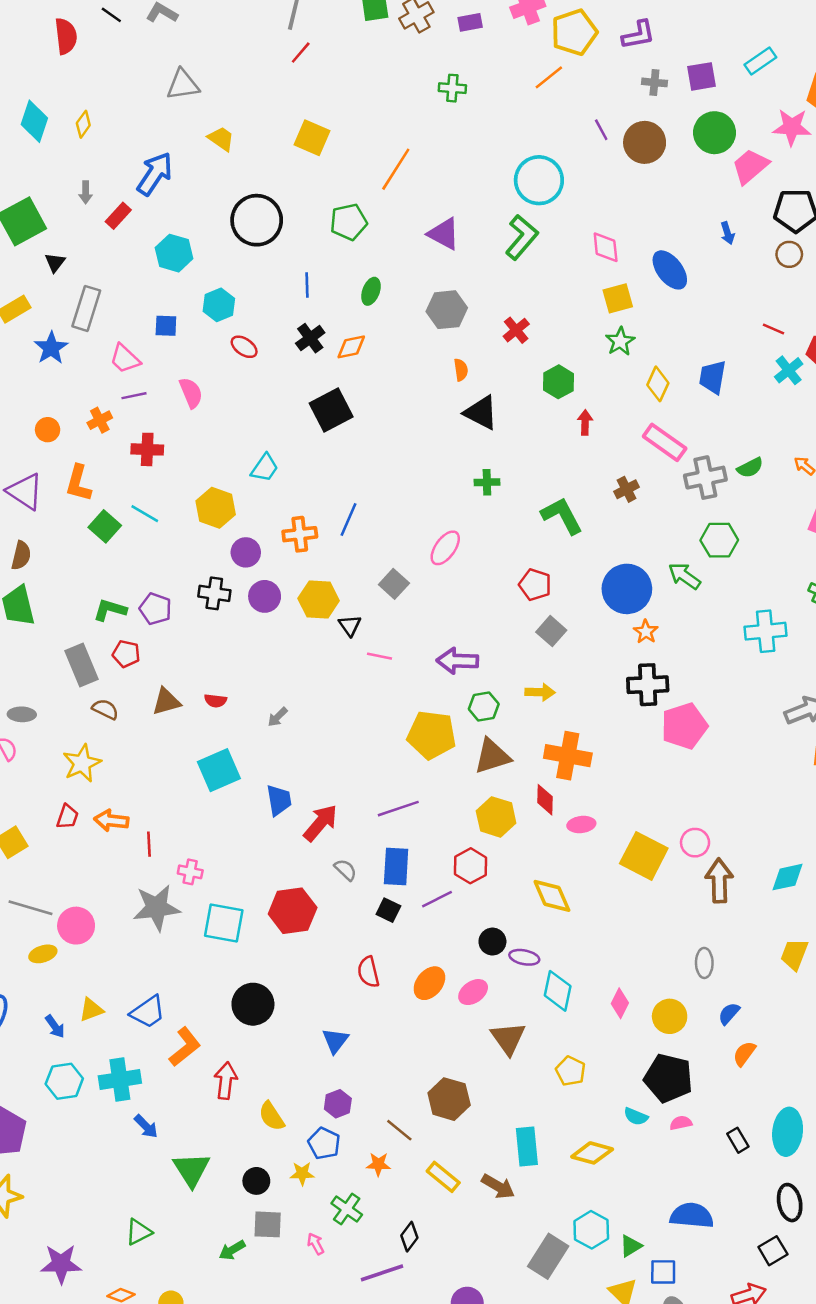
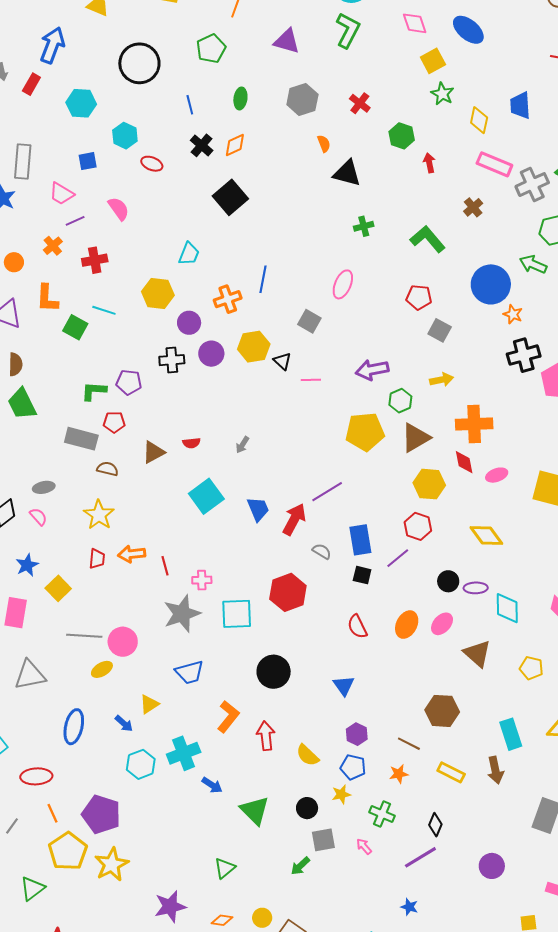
gray rectangle: (81, 665) -> (81, 439), turned -40
purple line: (398, 809) -> (327, 492), moved
blue trapezoid: (148, 1012) -> (190, 672), moved, turned 32
brown arrow: (498, 1186) -> (495, 770), turned 60

